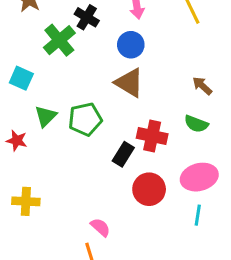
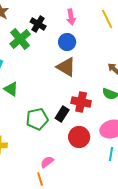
green triangle: (46, 116) -> (11, 89), turned -42
green pentagon: (85, 119) -> (37, 119), moved
pink semicircle: (100, 227) -> (47, 162), turned -80

